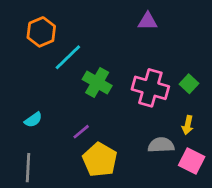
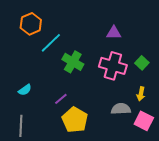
purple triangle: (148, 21) -> (114, 33), moved

